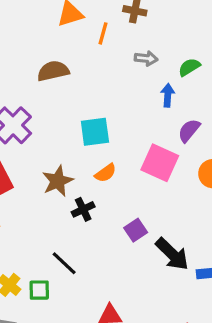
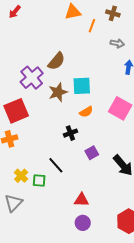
brown semicircle: (53, 71) -> (56, 61), moved, turned 138
brown star: (58, 181) -> (58, 92), moved
purple square: (136, 230) -> (92, 153), moved

